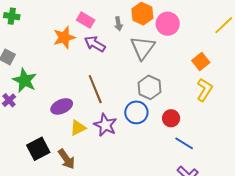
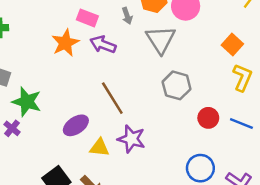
blue circle: (136, 112) -> (200, 168), moved
yellow triangle: (78, 128) -> (99, 148), turned 42
blue line: (184, 143) -> (241, 124), moved

